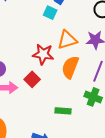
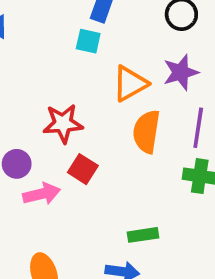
red star: (43, 54) -> (63, 123), moved
green rectangle: (63, 111) -> (143, 235), moved

